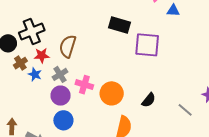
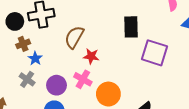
black rectangle: (120, 25) -> (131, 27), turned 60
red star: (42, 55) -> (91, 56), moved
gray cross: (60, 74) -> (27, 79), moved, turned -35

